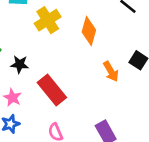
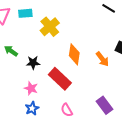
orange diamond: (89, 31) -> (74, 54), moved

